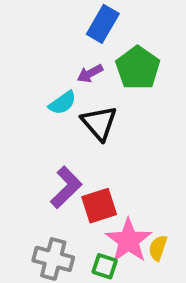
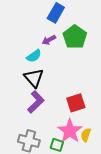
black triangle: (99, 123) -> (34, 78), moved
red square: (99, 206) -> (76, 103), moved

